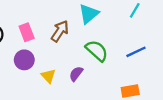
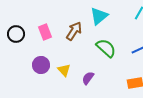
purple circle: (24, 60) -> (41, 65), moved
purple semicircle: (76, 74) -> (88, 78), moved

